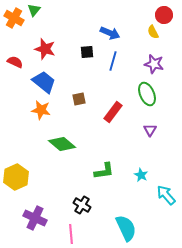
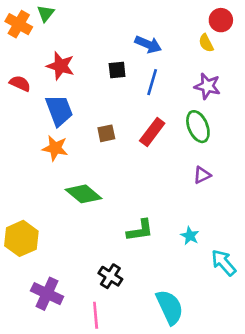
blue trapezoid: (44, 82) -> (59, 110), turned 30
red rectangle: (113, 112) -> (152, 132), moved
purple triangle: (150, 130) -> (202, 175), turned 32

